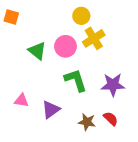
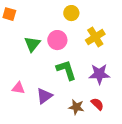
yellow cross: (94, 38) -> (95, 37), moved
green triangle: (37, 51) -> (32, 44), turned 30

